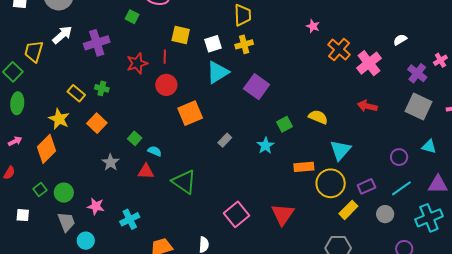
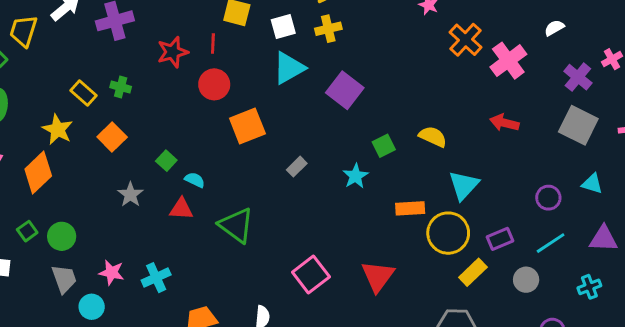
pink star: (96, 206) -> (111, 273), moved
cyan cross: (429, 218) -> (589, 287), size x0.6

